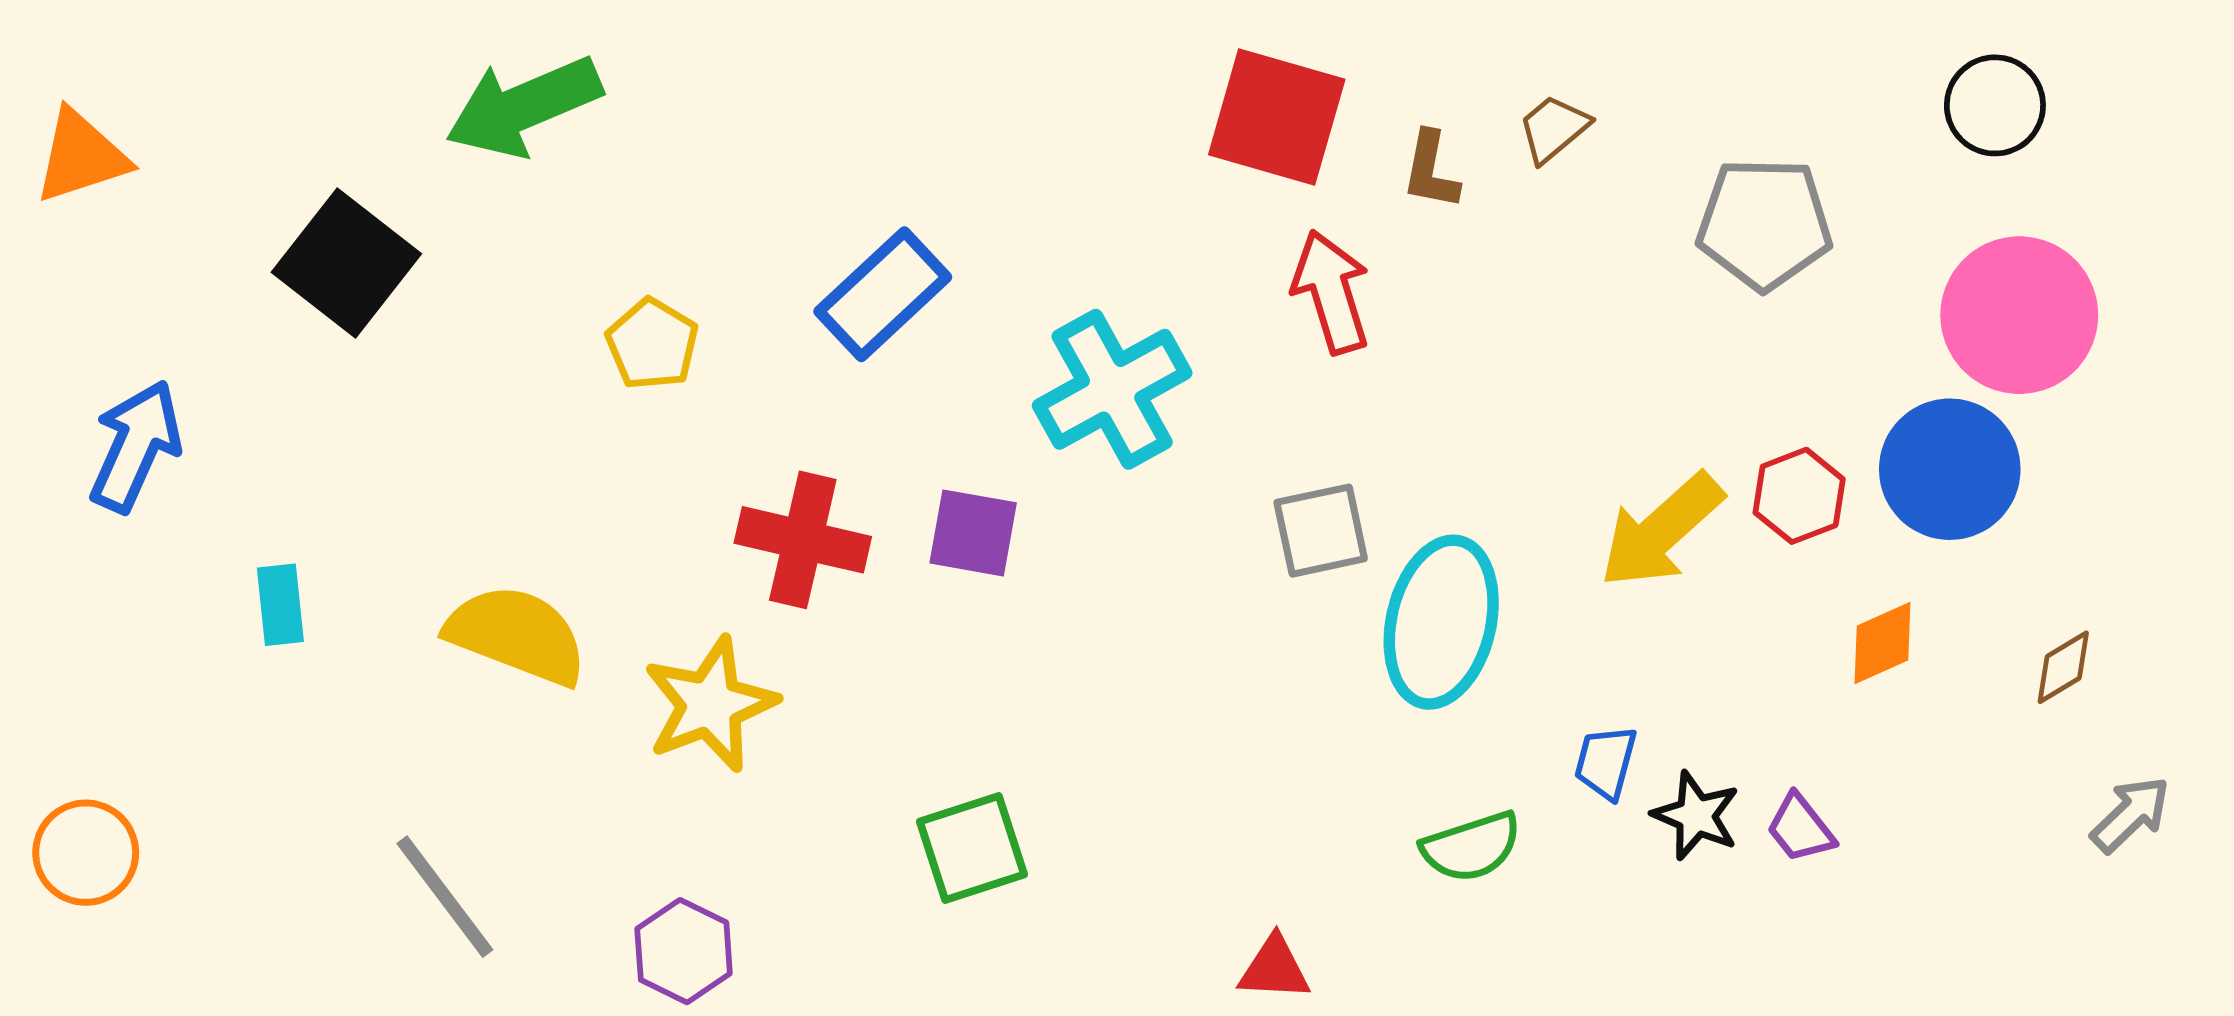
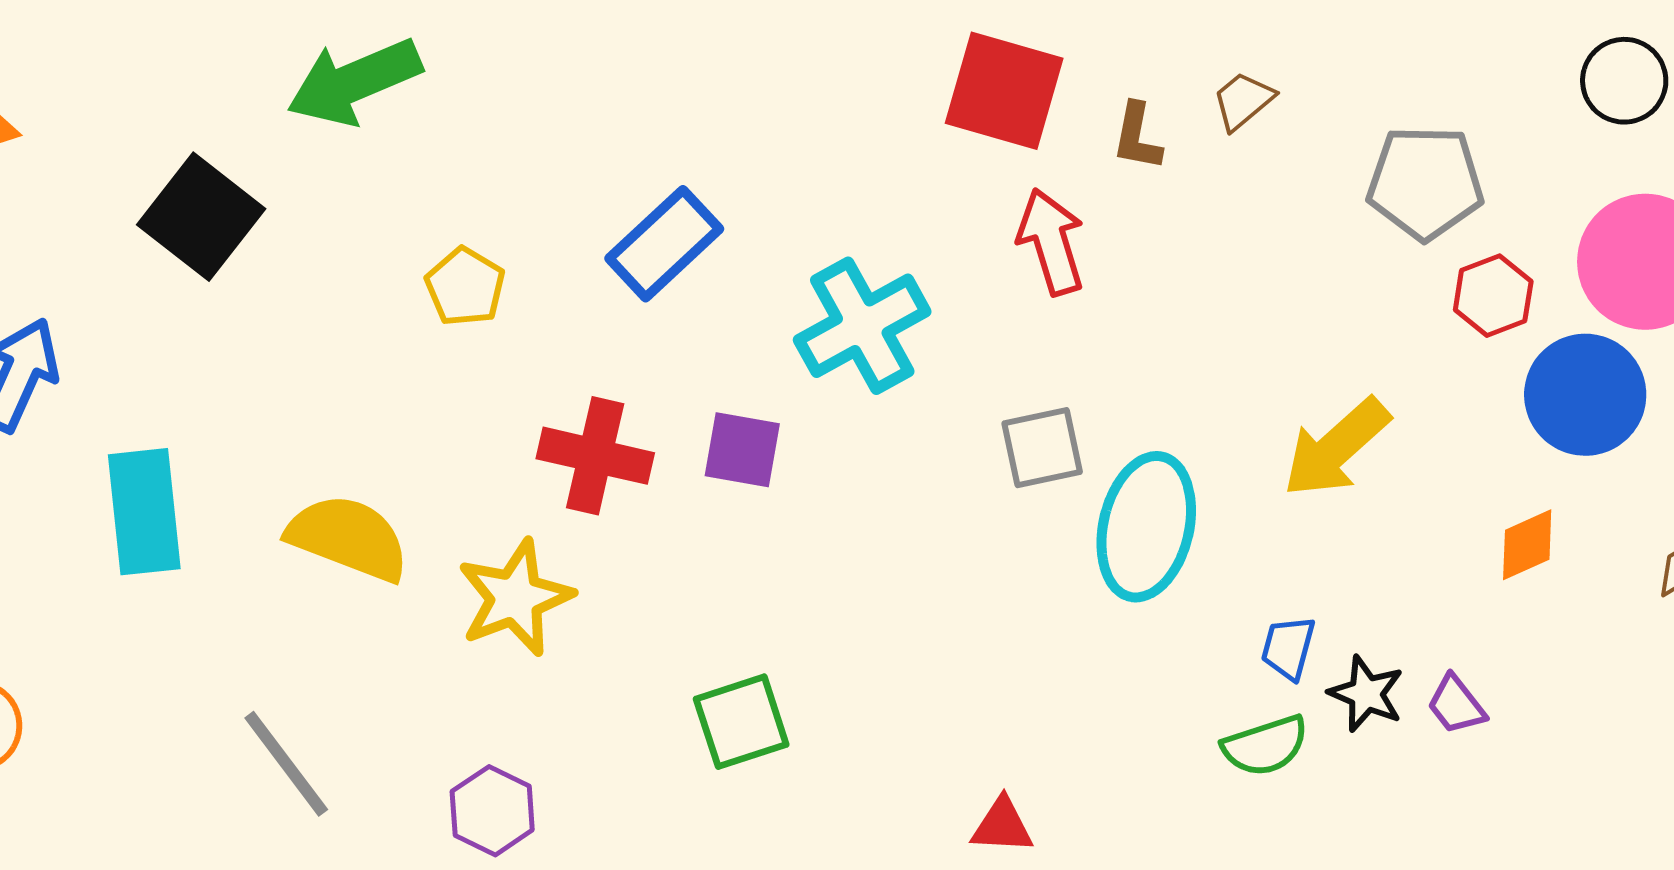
red hexagon: (1799, 496) -> (1493, 296), moved
cyan rectangle: (280, 605) -> (144, 512), size x1.8
green semicircle: (1471, 847) -> (1265, 746), moved

